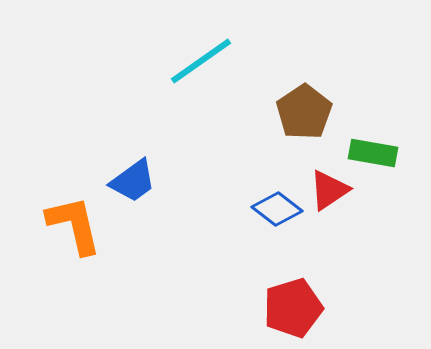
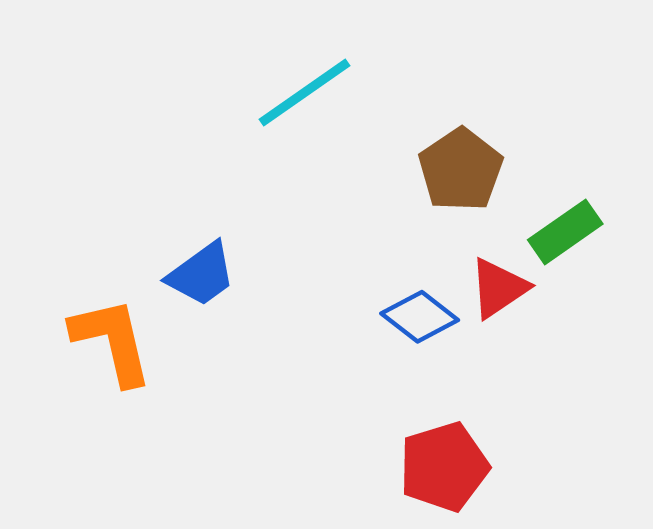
green rectangle: (373, 153) -> (565, 232), turned -45

